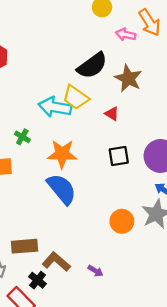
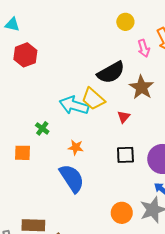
pink arrow: (126, 35) -> (144, 48), turned -126
red triangle: (112, 114) -> (124, 117), turned 32
orange star: (62, 154) -> (76, 147), size x0.6

